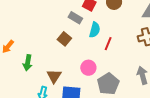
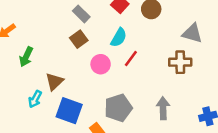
gray rectangle: (75, 18) -> (81, 14), moved
pink circle: (88, 68) -> (101, 64), moved

